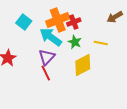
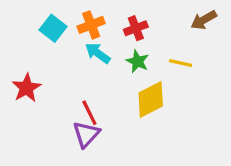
orange cross: (58, 20) -> (91, 25), moved, size x0.7
cyan arrow: (51, 37) -> (98, 53), size x0.7
purple triangle: (47, 57) -> (86, 134), moved

